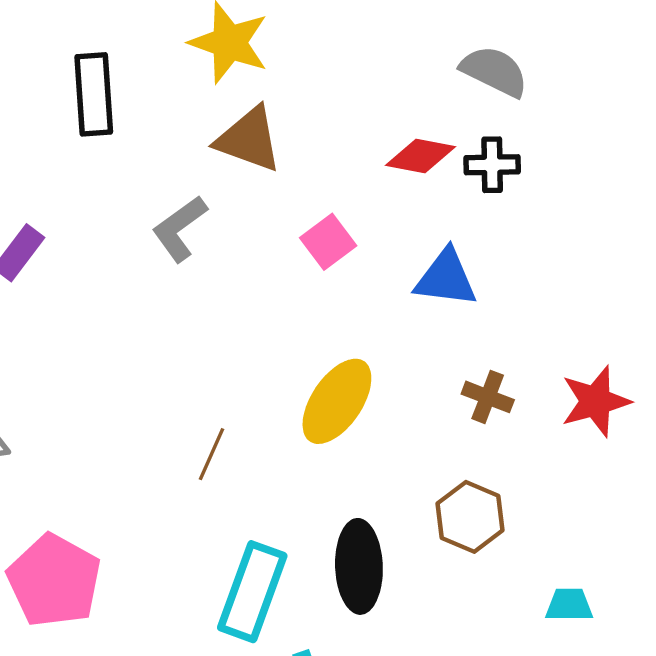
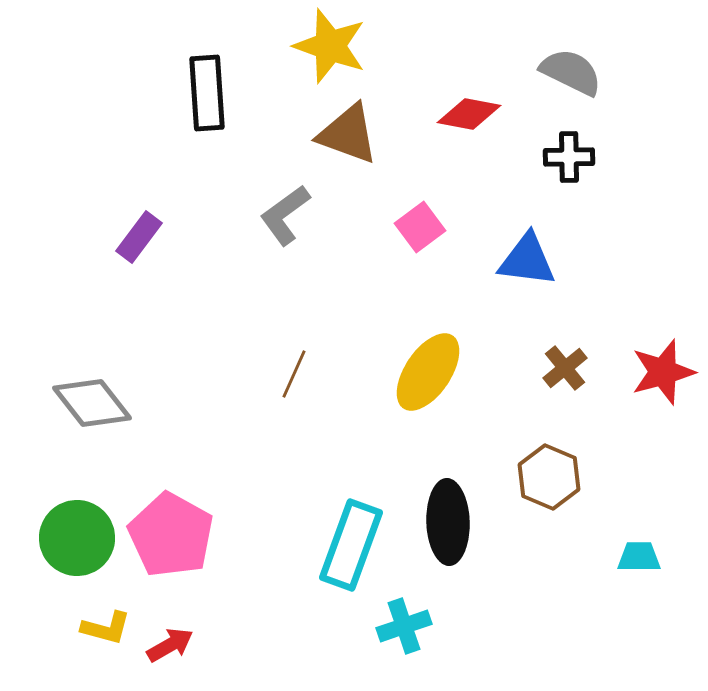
red diamond: (421, 156) -> (469, 114), moved
brown cross: (488, 397) -> (565, 368), turned 30
brown line: (211, 454) -> (294, 374), moved

